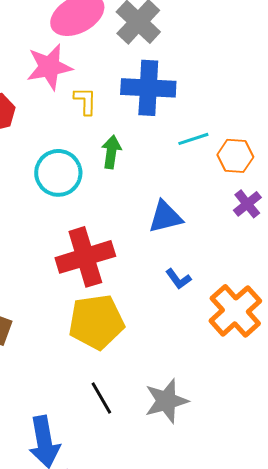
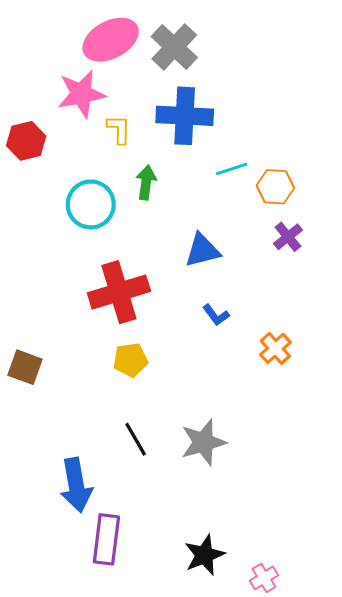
orange cross: (235, 311) -> (275, 348), size x0.6
yellow pentagon: (96, 322) -> (130, 360), size x0.6

